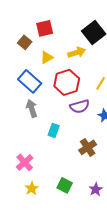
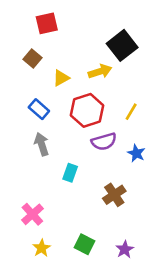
red square: (45, 28) -> (47, 23), moved
blue rectangle: (30, 81) -> (39, 109), size x0.7

